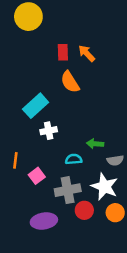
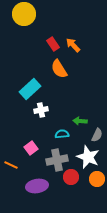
red rectangle: (63, 52) -> (53, 44), turned -32
orange line: (15, 160) -> (11, 165), moved, turned -72
gray semicircle: (115, 160) -> (97, 135), turned -56

